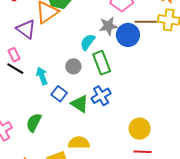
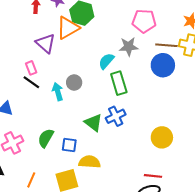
blue circle: (128, 35) -> (163, 65), moved
gray circle: (73, 66) -> (74, 83), moved
blue square: (59, 94) -> (69, 145), moved, turned -35
yellow circle: (140, 129) -> (162, 137), moved

